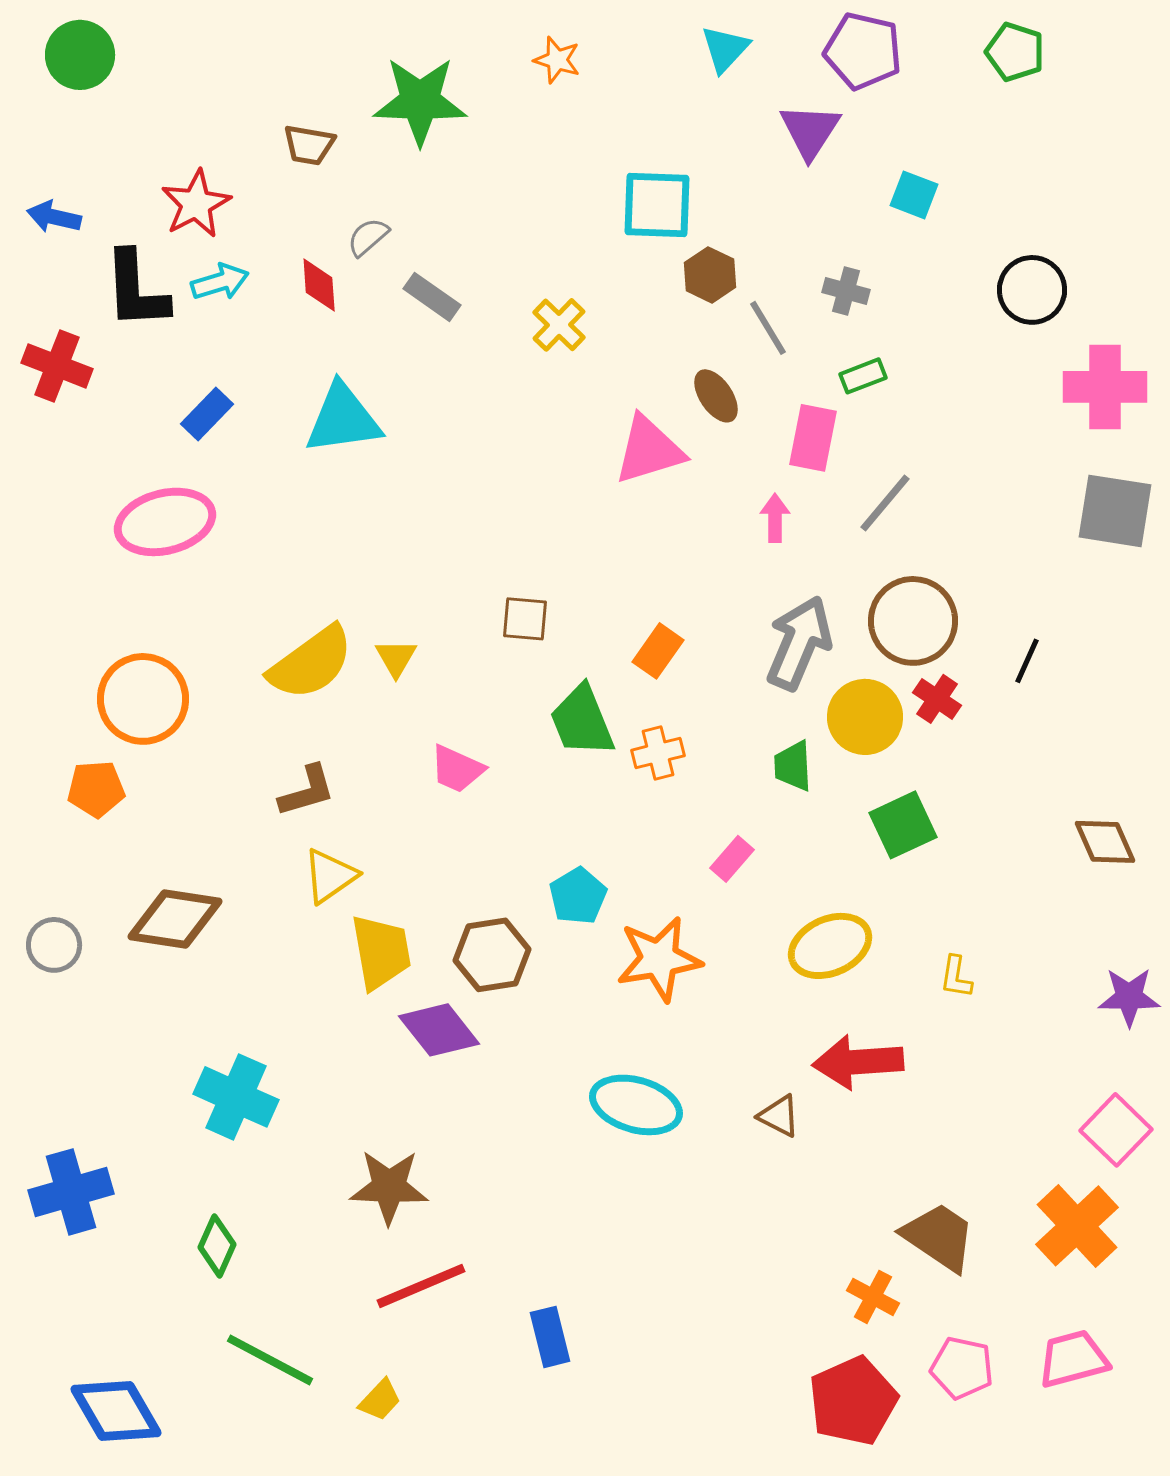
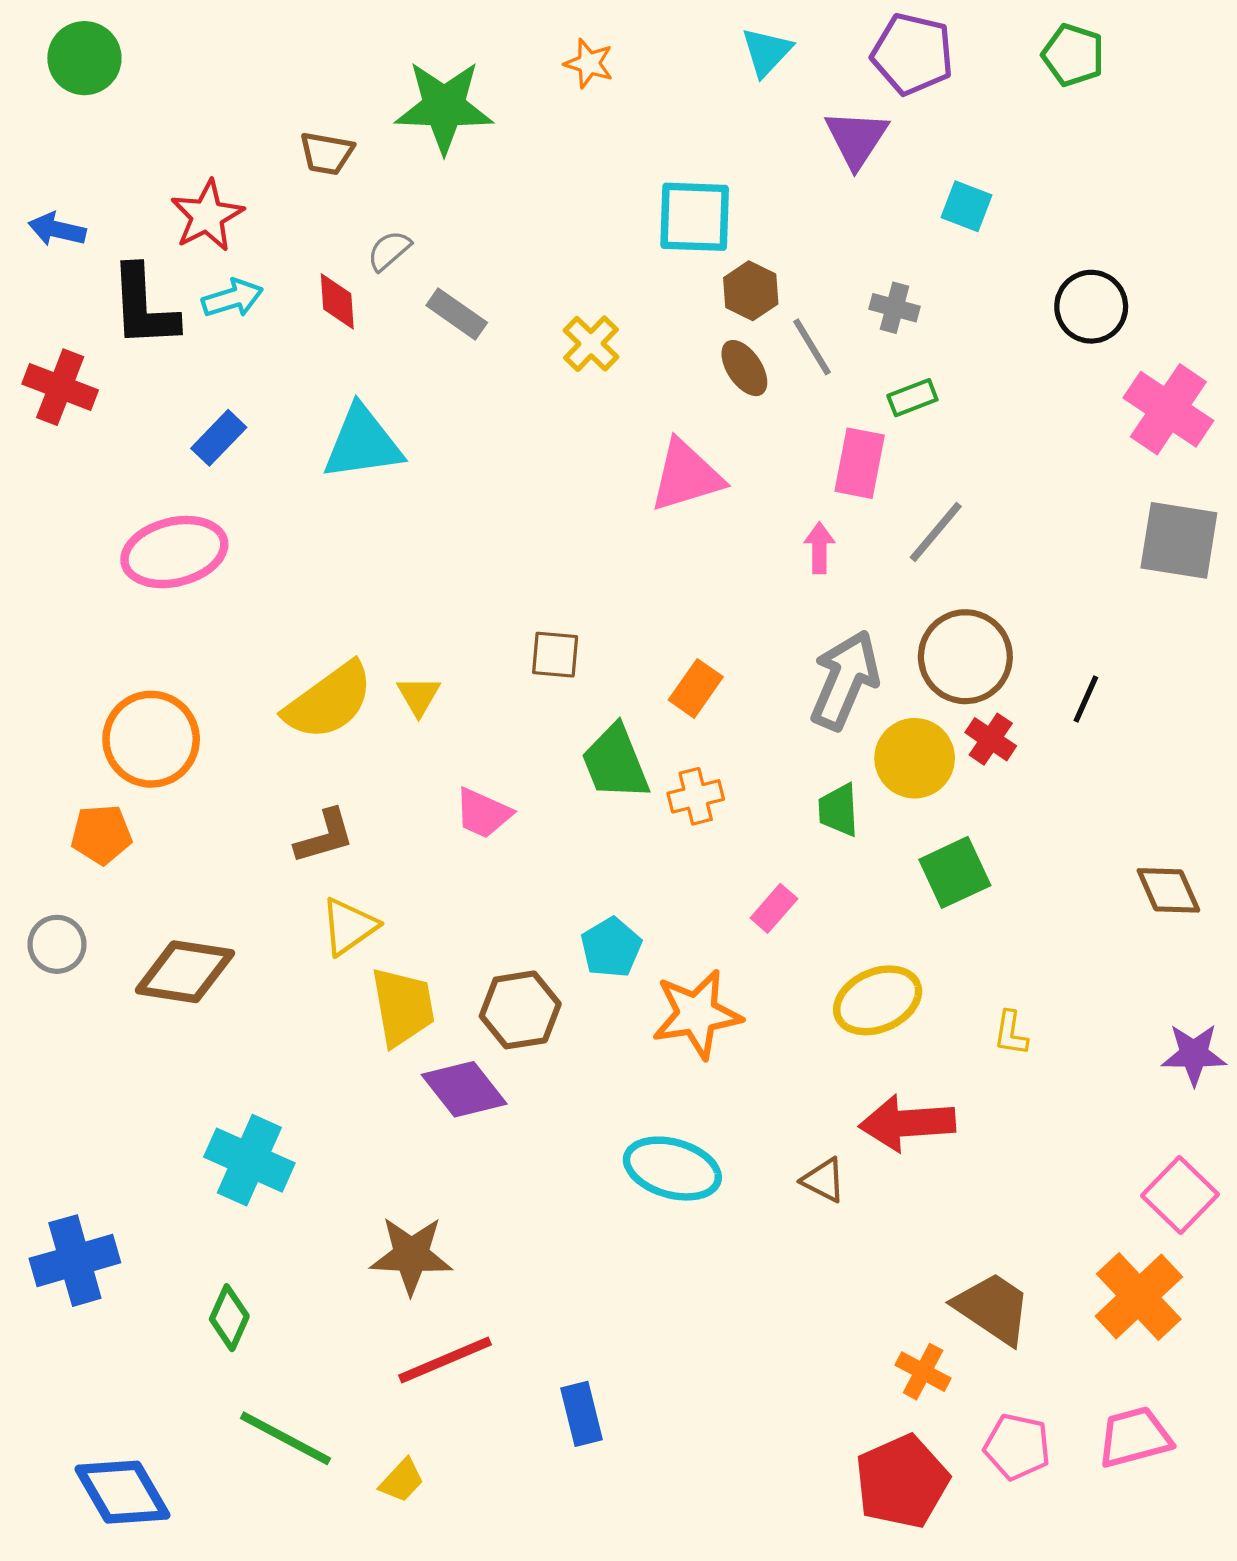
pink cross: (1105, 387) -> (1168, 409), turned 34
brown ellipse: (716, 396) -> (744, 368), moved
gray circle: (54, 945) -> (57, 944), moved

